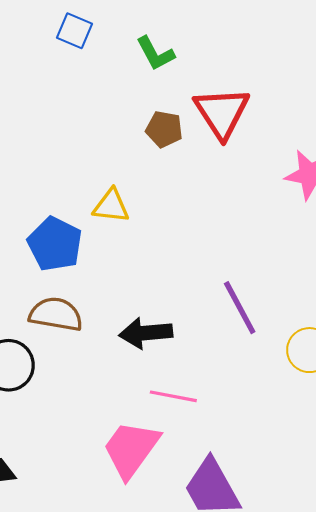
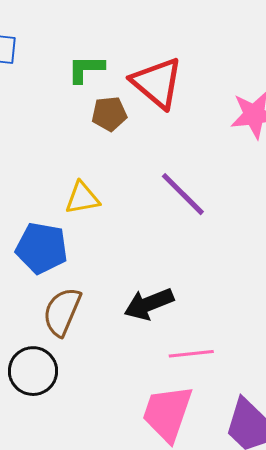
green L-shape: (155, 54) -> (86, 69), moved, turned 135
purple line: (240, 308) -> (183, 194), moved
brown semicircle: (56, 314) -> (62, 312), turned -60

